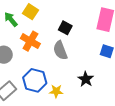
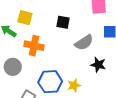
gray semicircle: (60, 50) -> (84, 43), moved, turned -84

